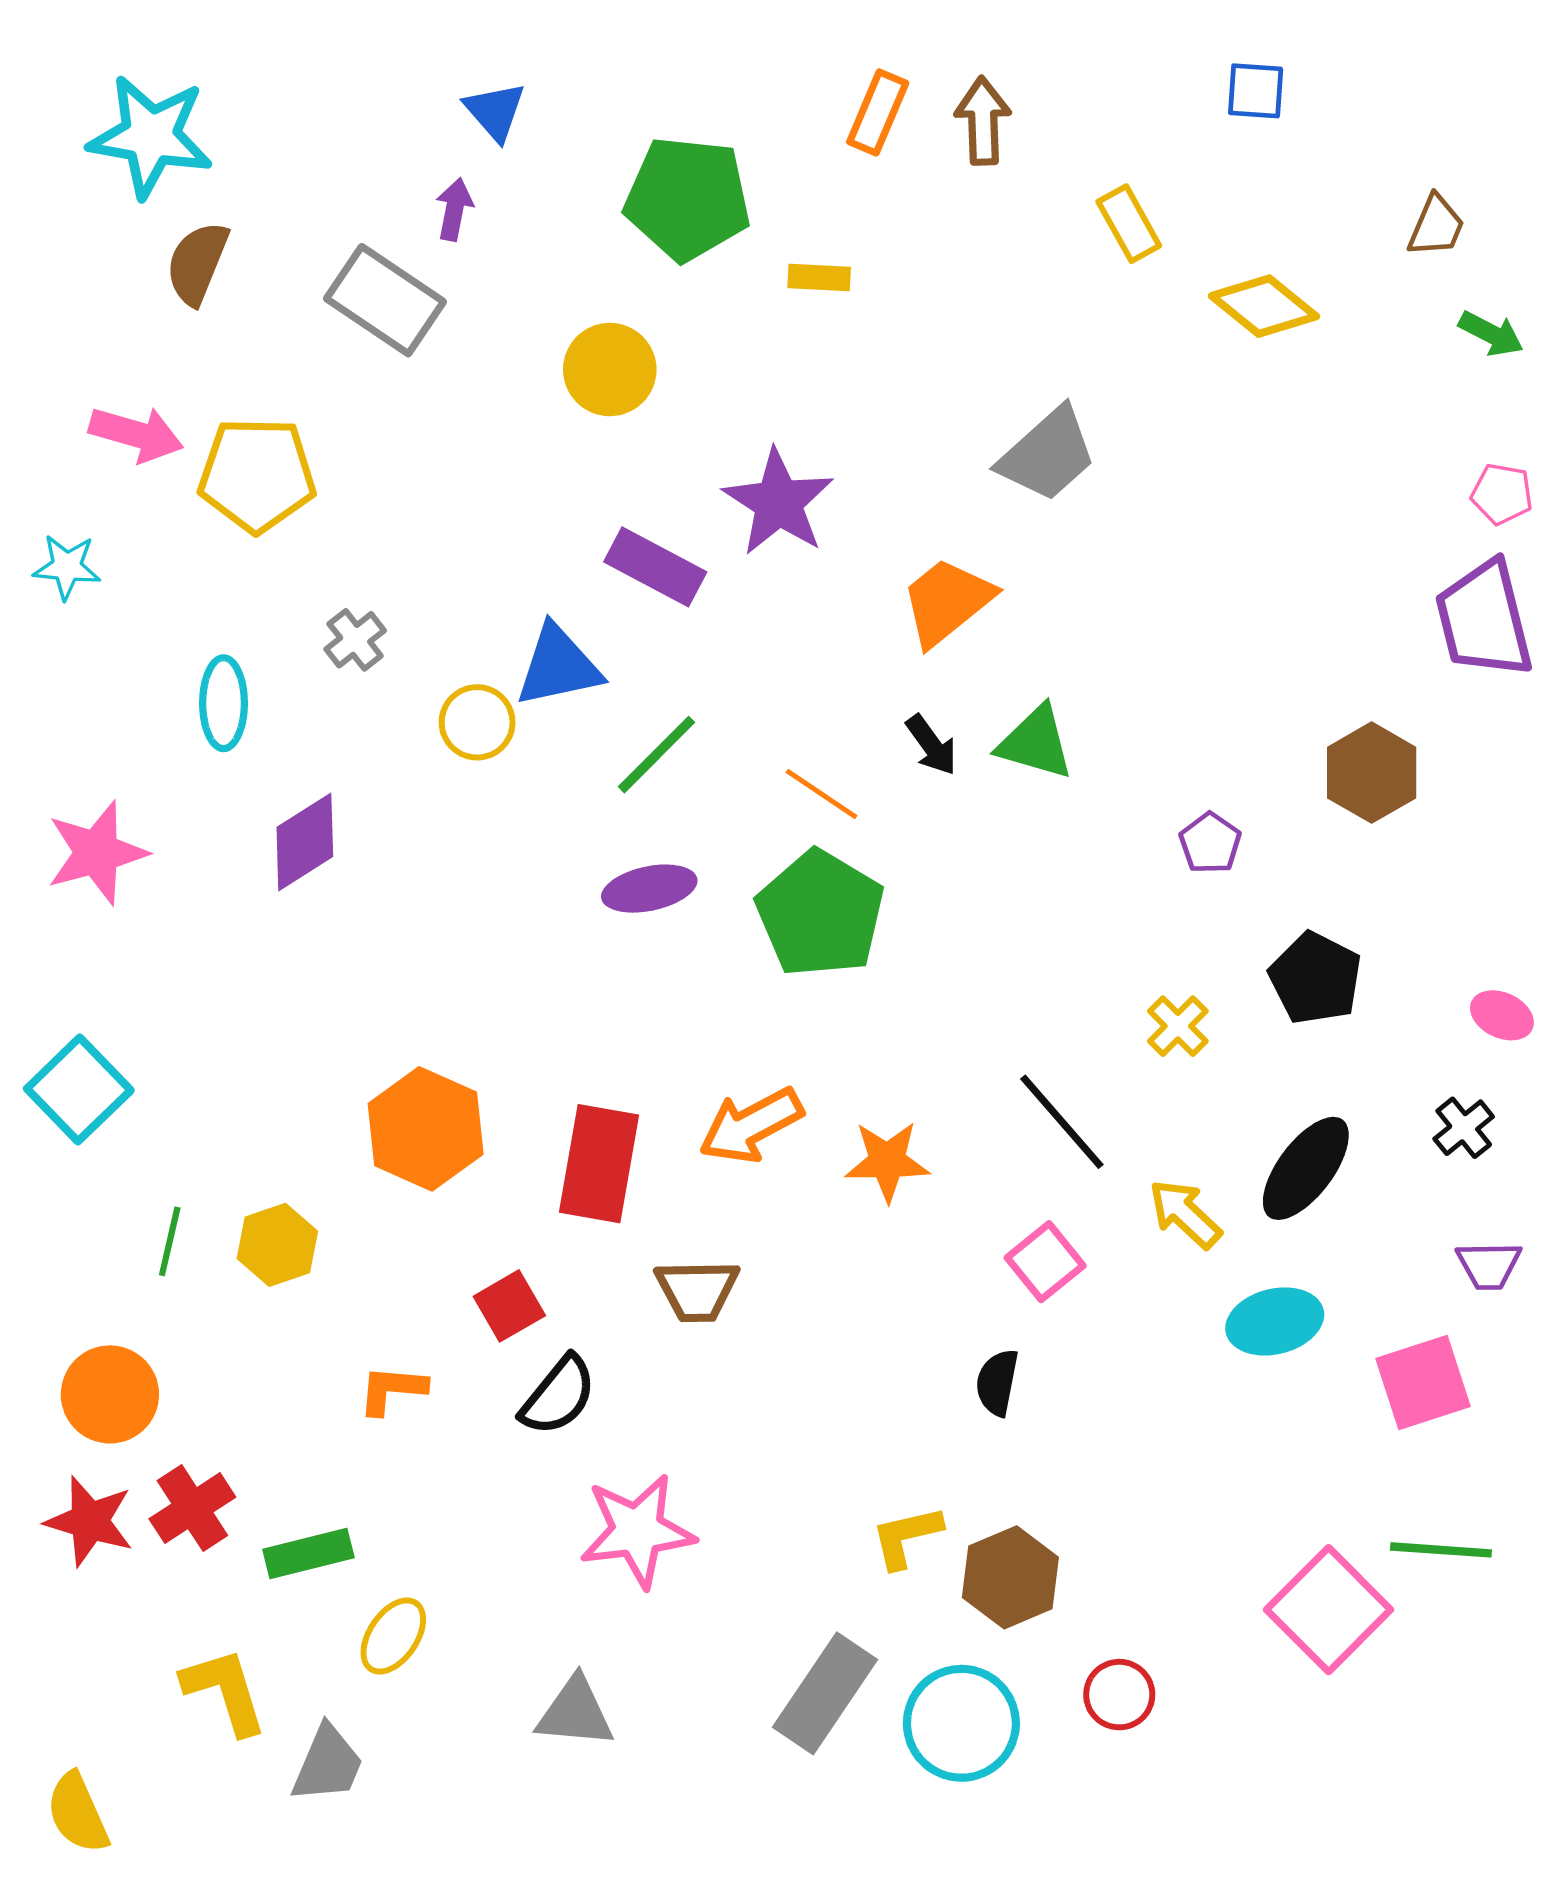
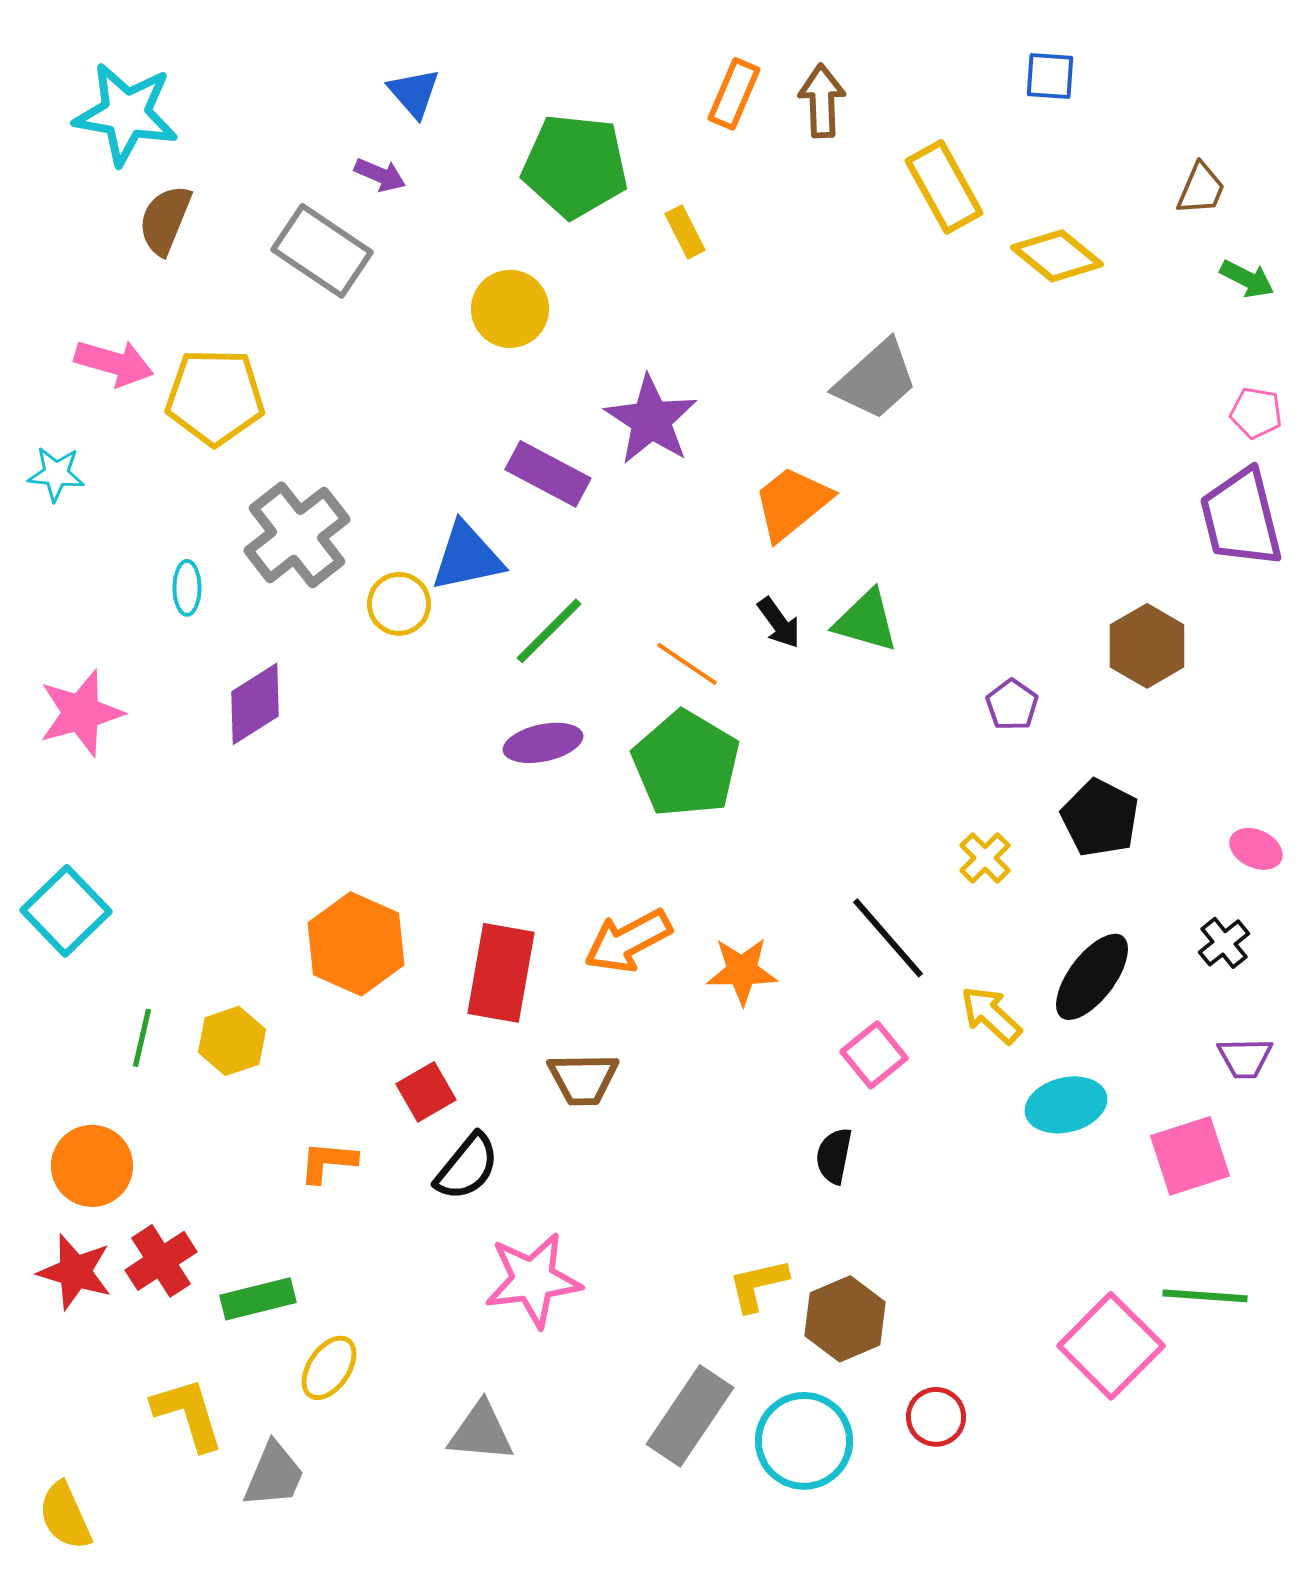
purple arrow: (454, 209) -> (380, 175), turned 102
yellow rectangle: (1129, 224) -> (944, 187), size x1.4
yellow rectangle: (819, 277) -> (685, 232), turned 60
gray cross: (355, 640) -> (297, 535), size x2.0
cyan ellipse: (224, 703) -> (187, 588), size x0.7

